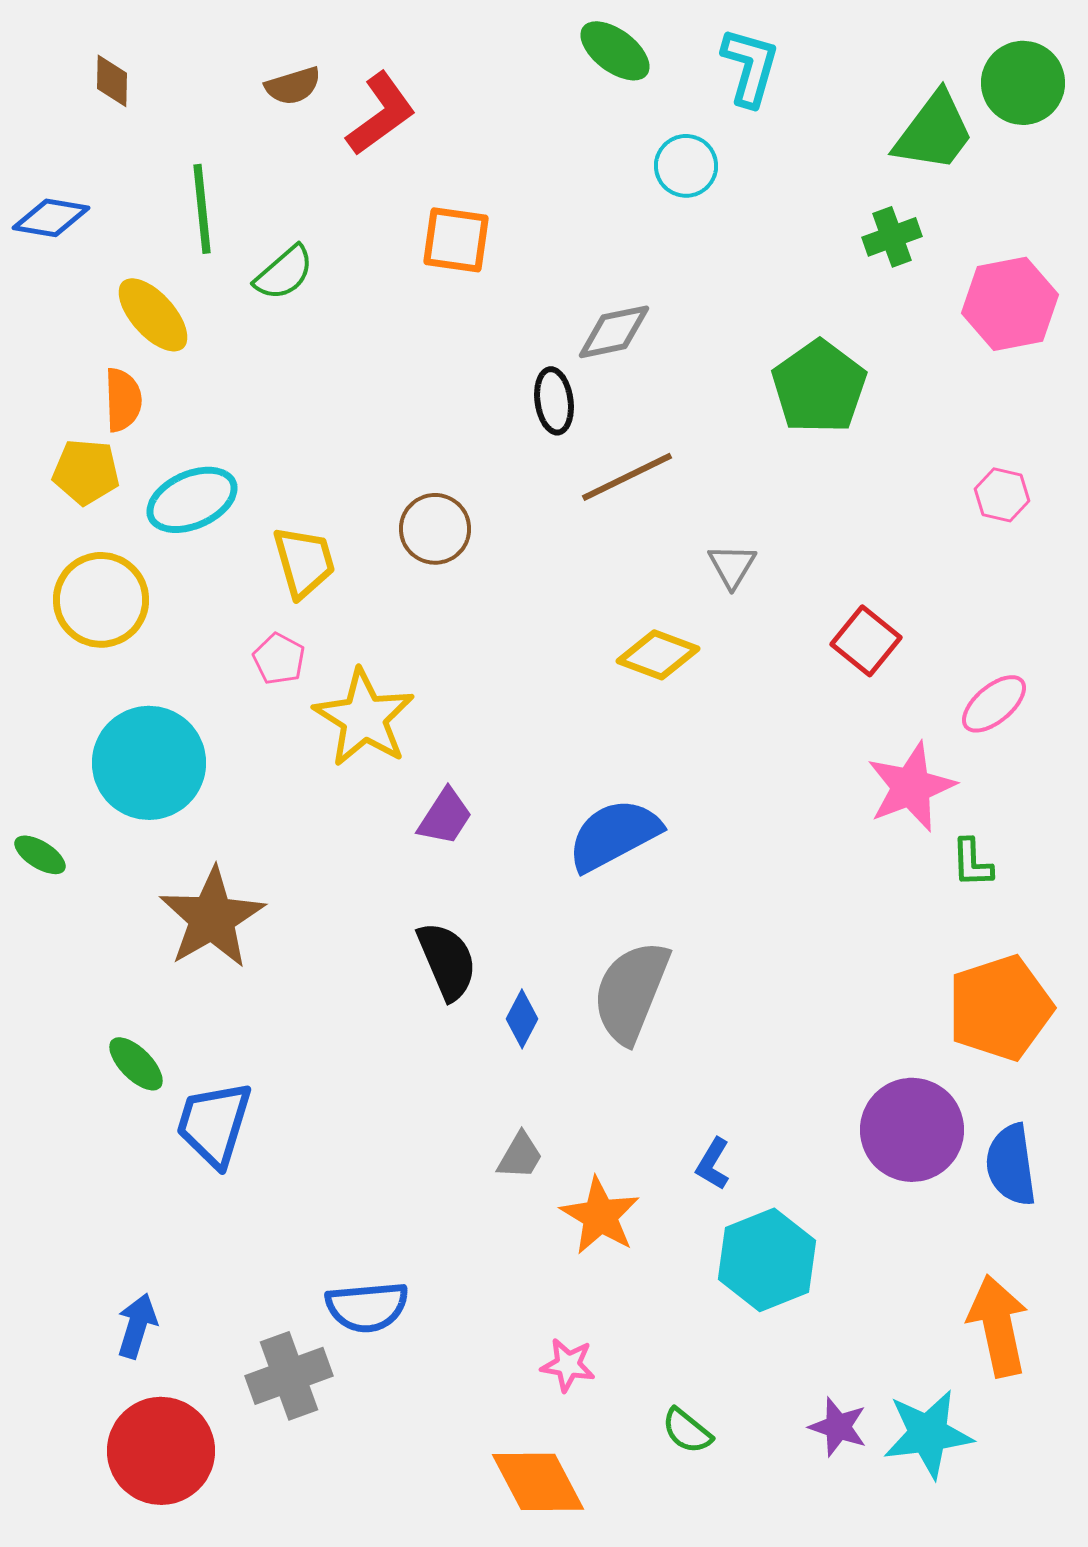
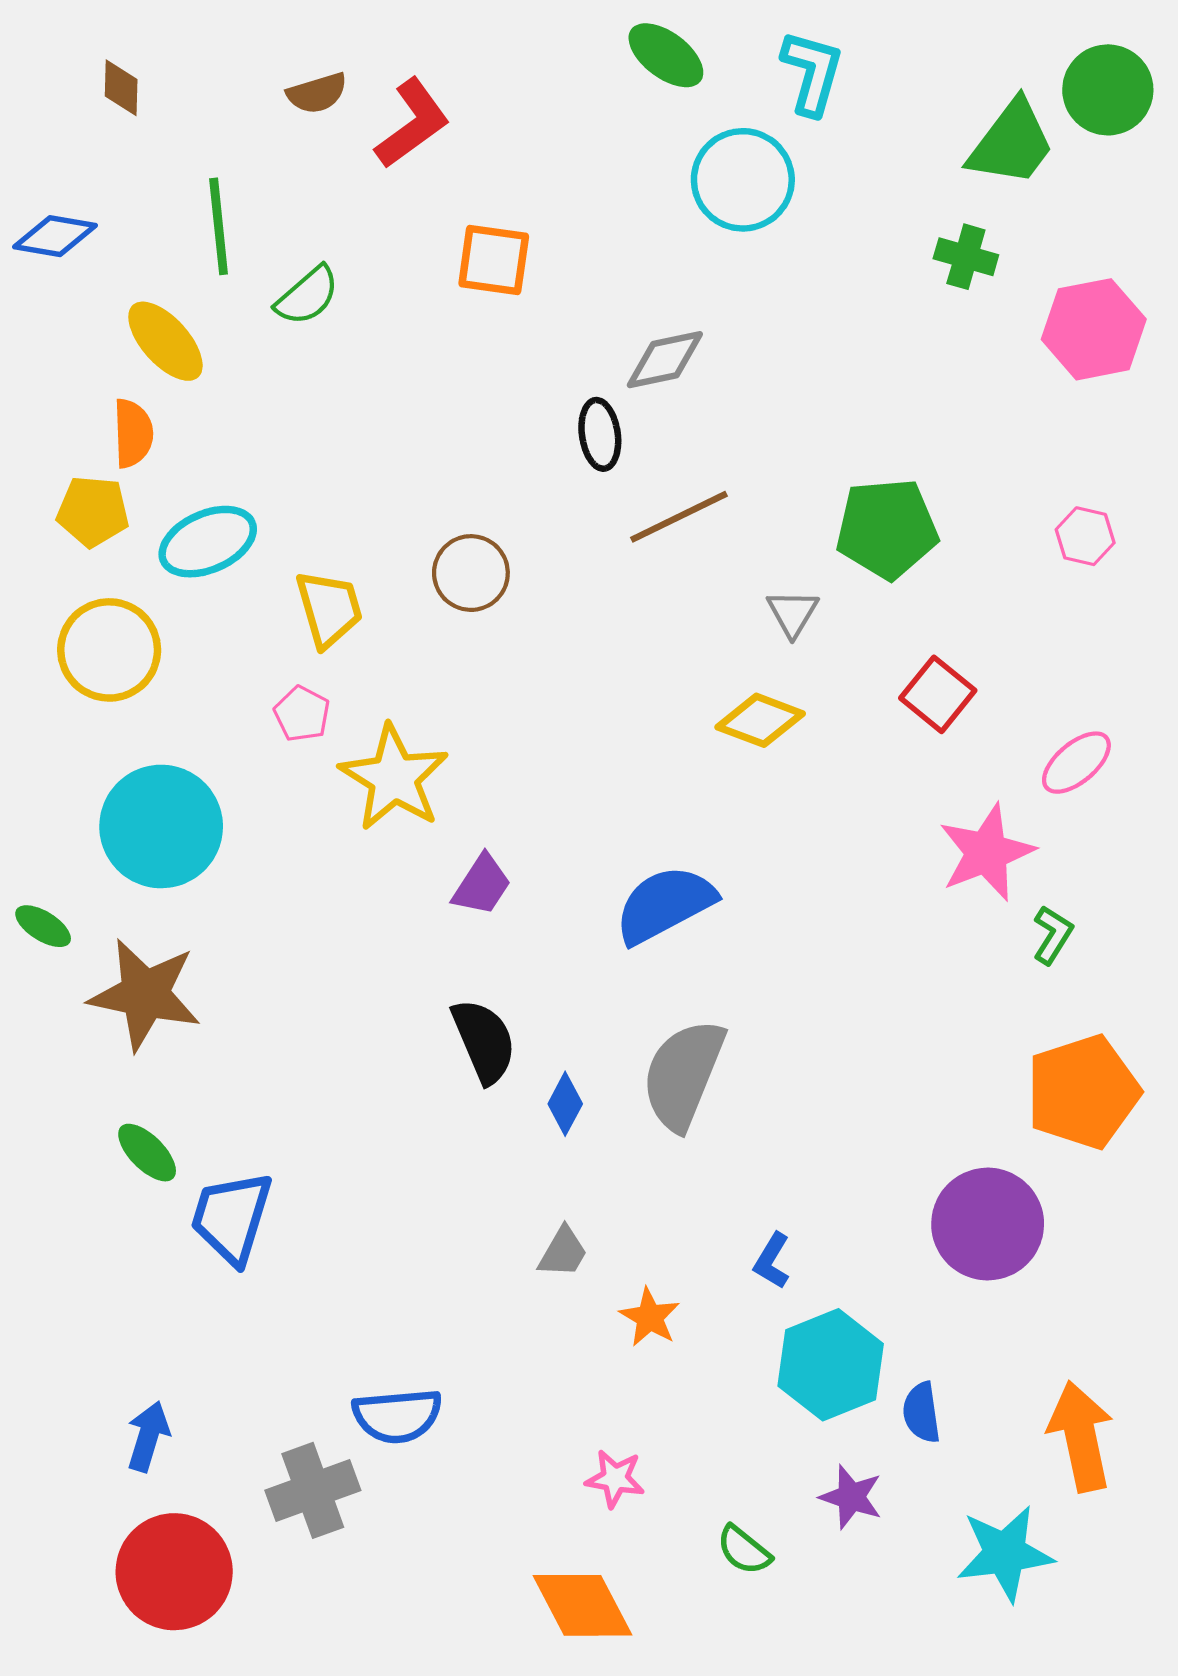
cyan circle: (686, 166) -> (743, 180), size x1.5
green cross: (892, 237) -> (966, 257), turned 36
green pentagon: (819, 387) -> (887, 529), moved, turned 30
yellow diamond: (658, 655) -> (760, 720), moved
green L-shape: (972, 863) -> (1053, 935), turned -146
brown star: (212, 918) -> (145, 994), moved, turned -30
blue semicircle: (1011, 1165) -> (922, 1412), moved, size x0.7
orange star: (600, 1216) -> (650, 1317), size x0.7
purple star: (838, 1427) -> (851, 1497), moved

